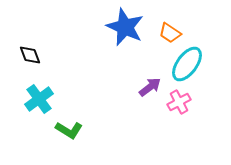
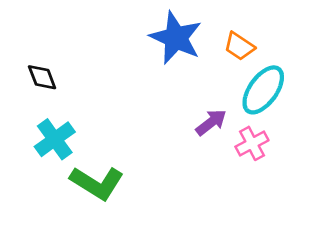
green L-shape: (69, 130) -> (97, 183), size x1.4

